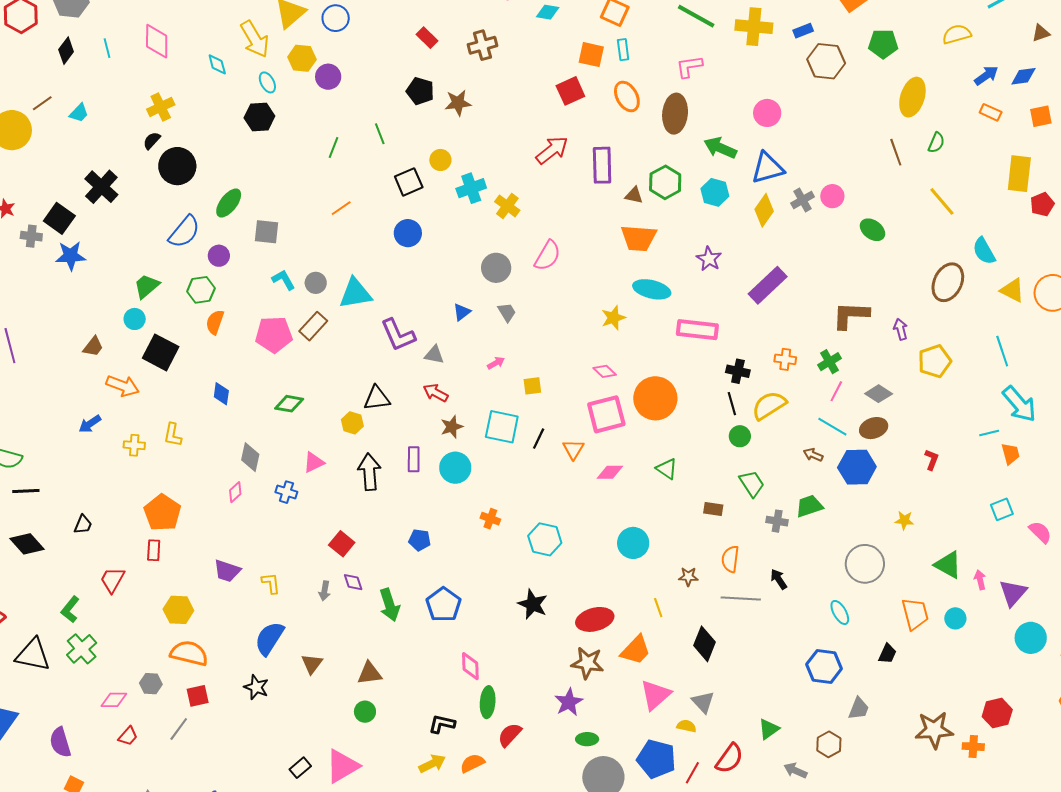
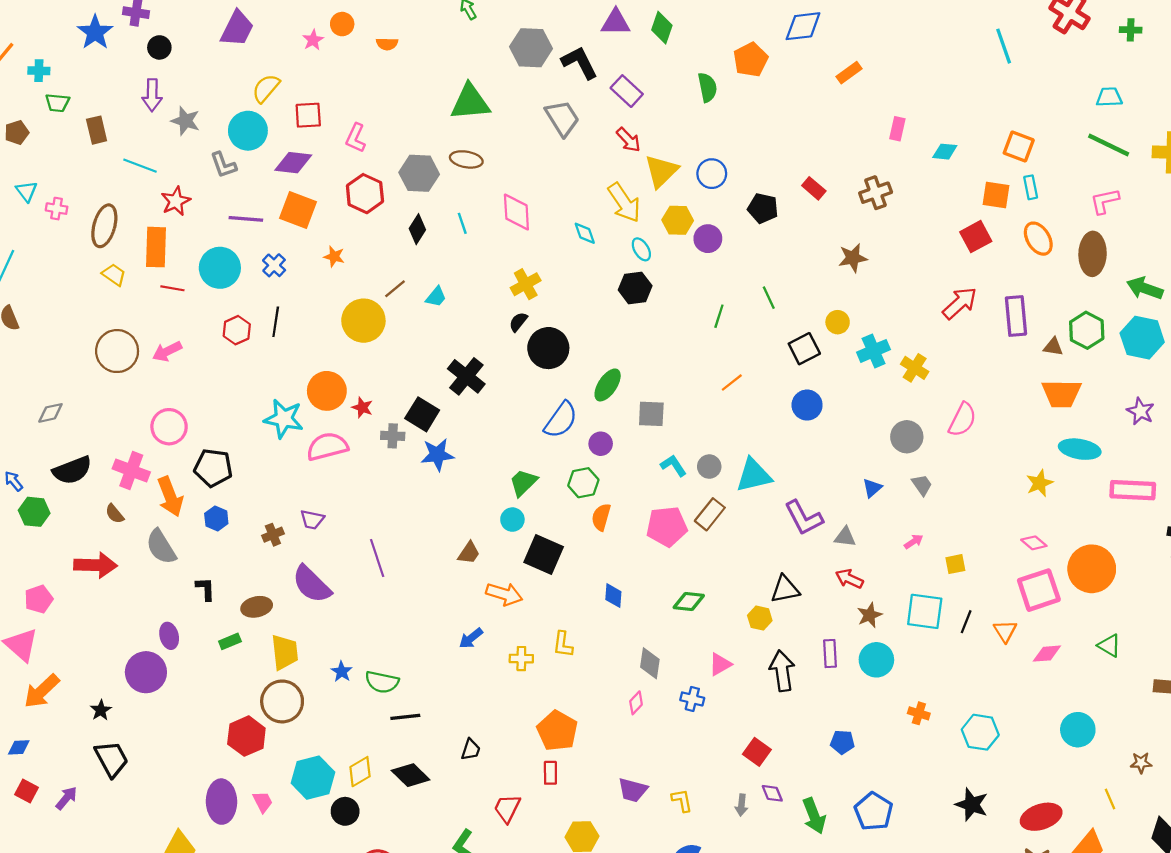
black pentagon: (420, 91) -> (763, 208), moved
cyan hexagon: (715, 192) -> (1142, 338), size x1.4

